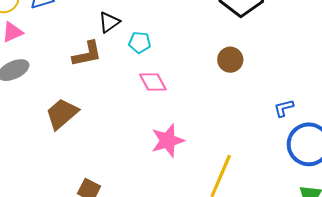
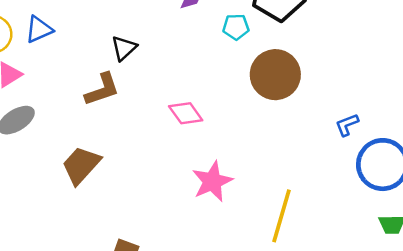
cyan pentagon: (140, 42) -> (236, 27), moved
brown circle: (230, 60) -> (275, 75), size x1.6

